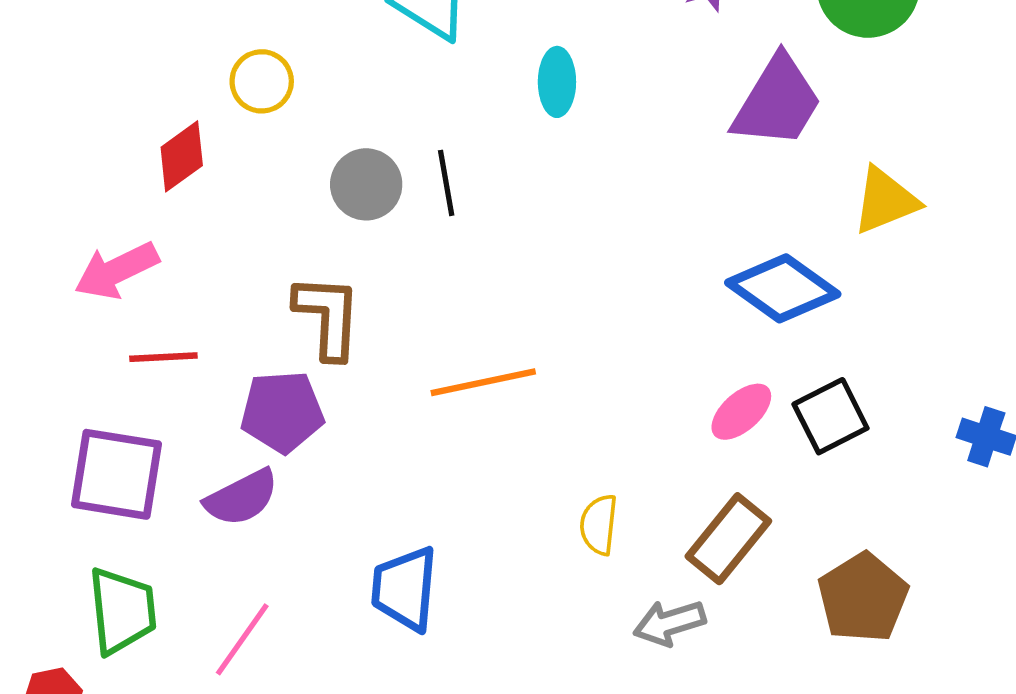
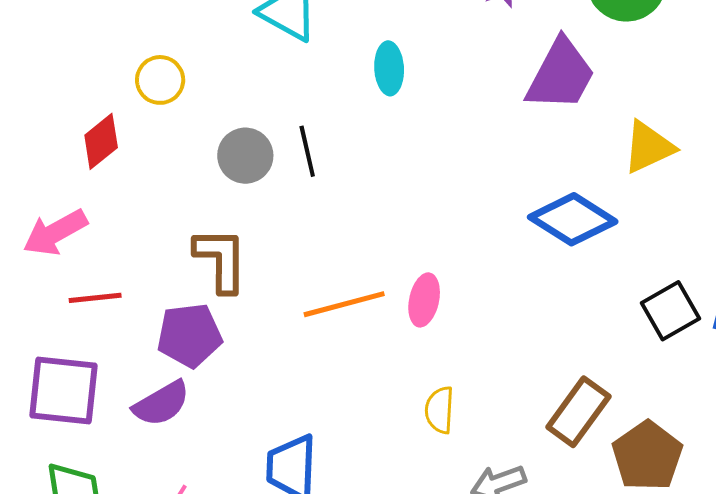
pink ellipse: (741, 412) -> (424, 300), moved, turned -33
black square: (831, 416) -> (671, 311), moved
brown rectangle: (728, 539) -> (578, 412), moved

